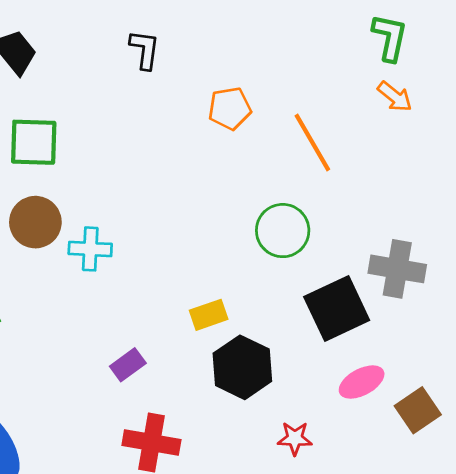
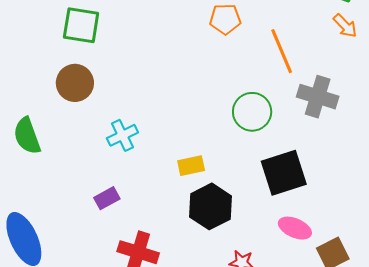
cyan cross: (90, 249) -> (122, 135), moved, turned -36
gray cross: (397, 269) -> (318, 97), moved
purple rectangle: (128, 365) -> (107, 198), moved
pink ellipse: (362, 382) -> (295, 228), turned 44

